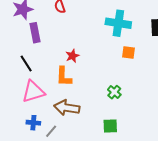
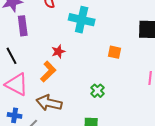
cyan cross: (118, 23) -> (82, 20), moved
orange L-shape: (64, 77) -> (48, 72), turned -140
pink triangle: (33, 92) -> (17, 84), turned 40

